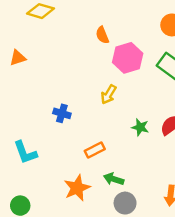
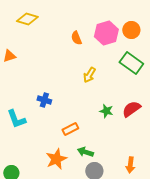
pink hexagon: (128, 58) -> (106, 33), moved
yellow arrow: (109, 94) -> (89, 75), moved
cyan L-shape: (25, 153) -> (16, 119), moved

